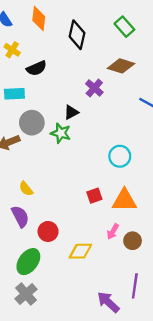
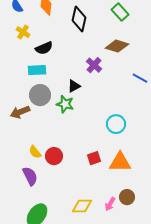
cyan rectangle: (14, 94) -> (37, 70), moved
red circle: (48, 231) -> (54, 156), moved
pink arrow: (113, 231) -> (110, 204), moved

